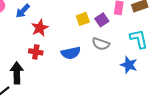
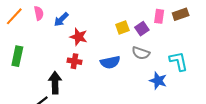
red star: (40, 28) -> (79, 37), turned -30
cyan L-shape: (139, 39) -> (179, 61), moved
blue star: (129, 65) -> (158, 81), moved

